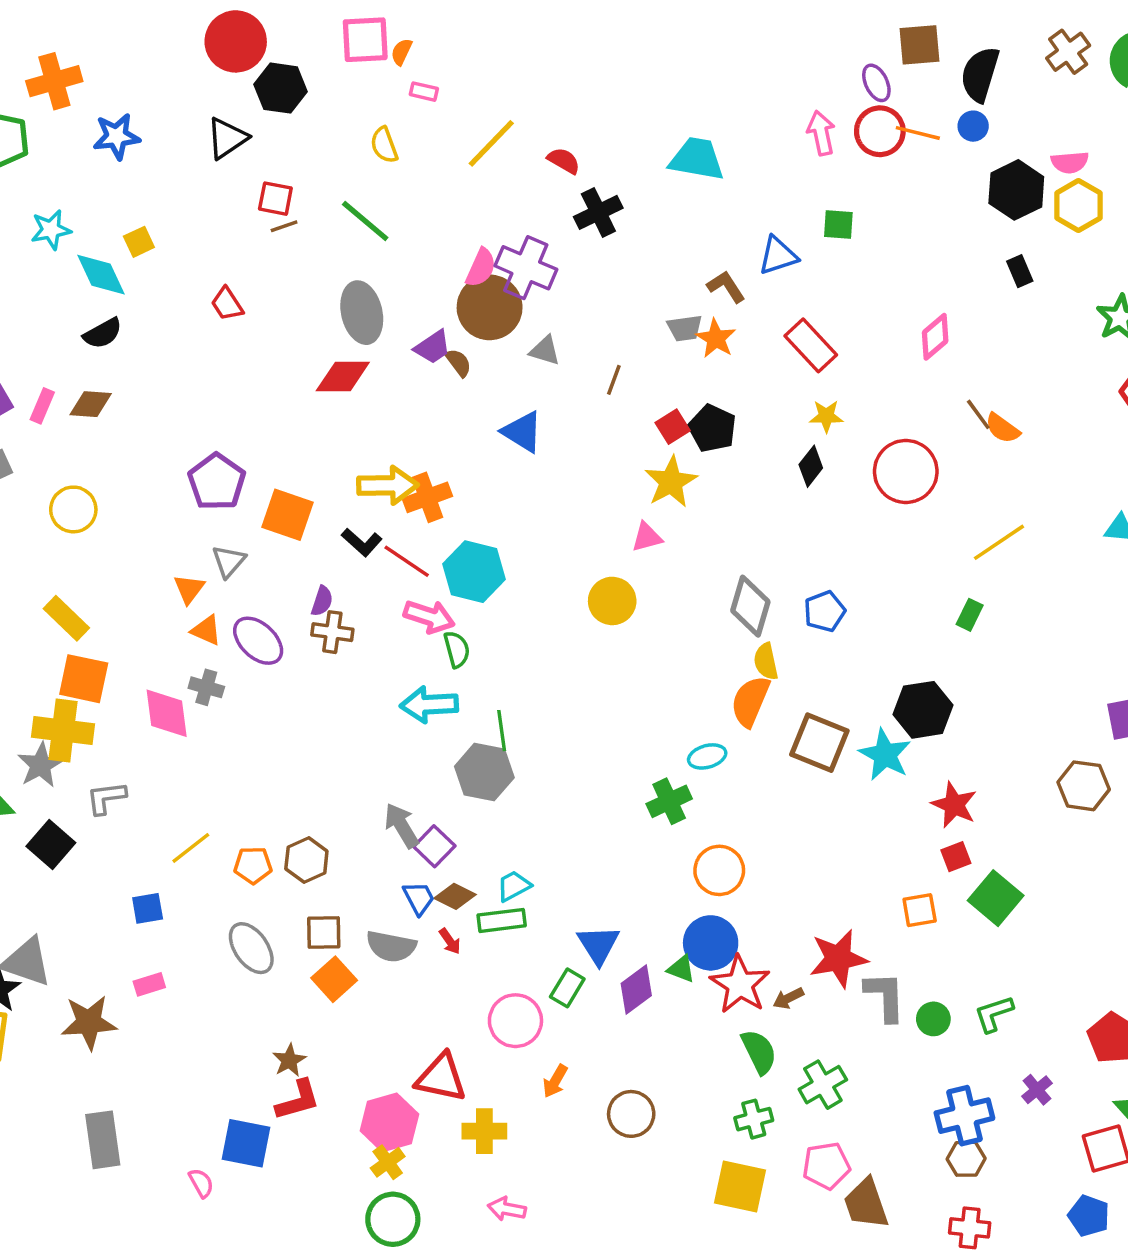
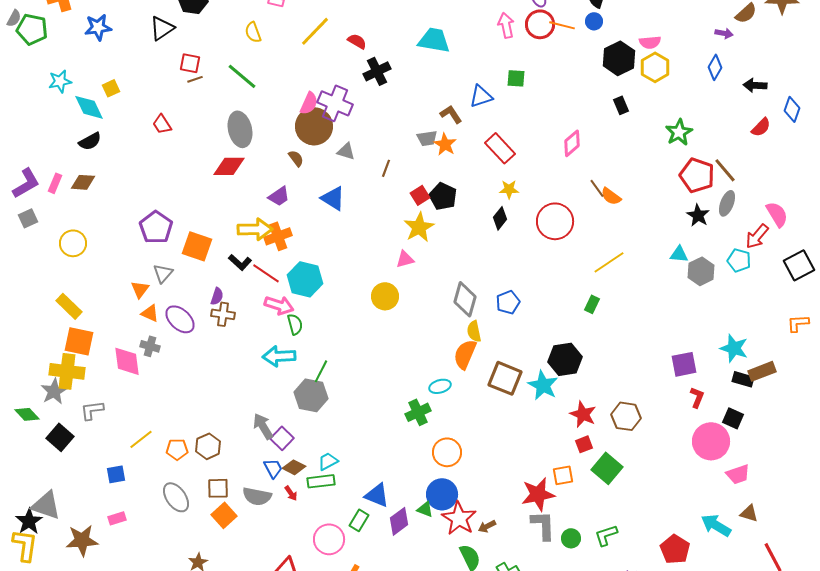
purple trapezoid: (433, 347) -> (279, 196), moved
green line: (502, 731) -> (321, 371), turned 35
brown hexagon: (1084, 786) -> (626, 416), moved
blue triangle: (598, 945) -> (377, 495), turned -36
red star: (838, 958) -> (538, 494), moved

